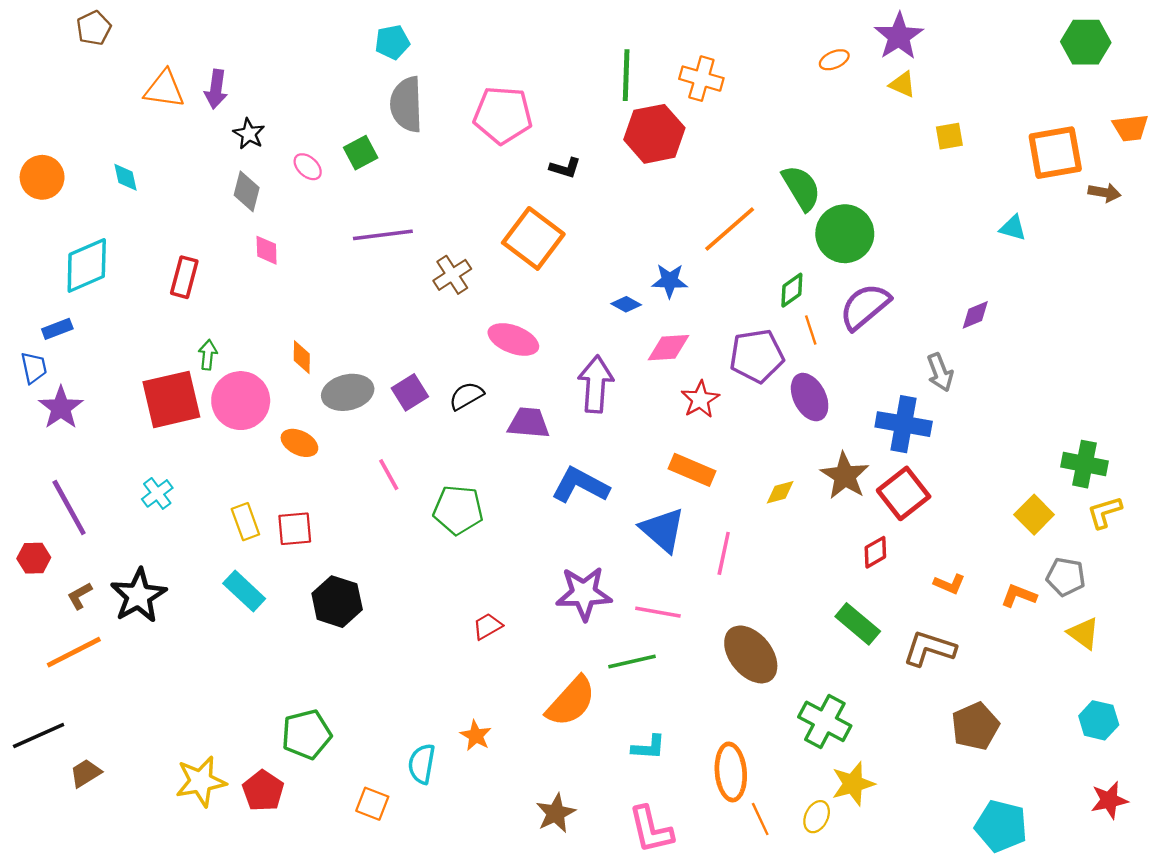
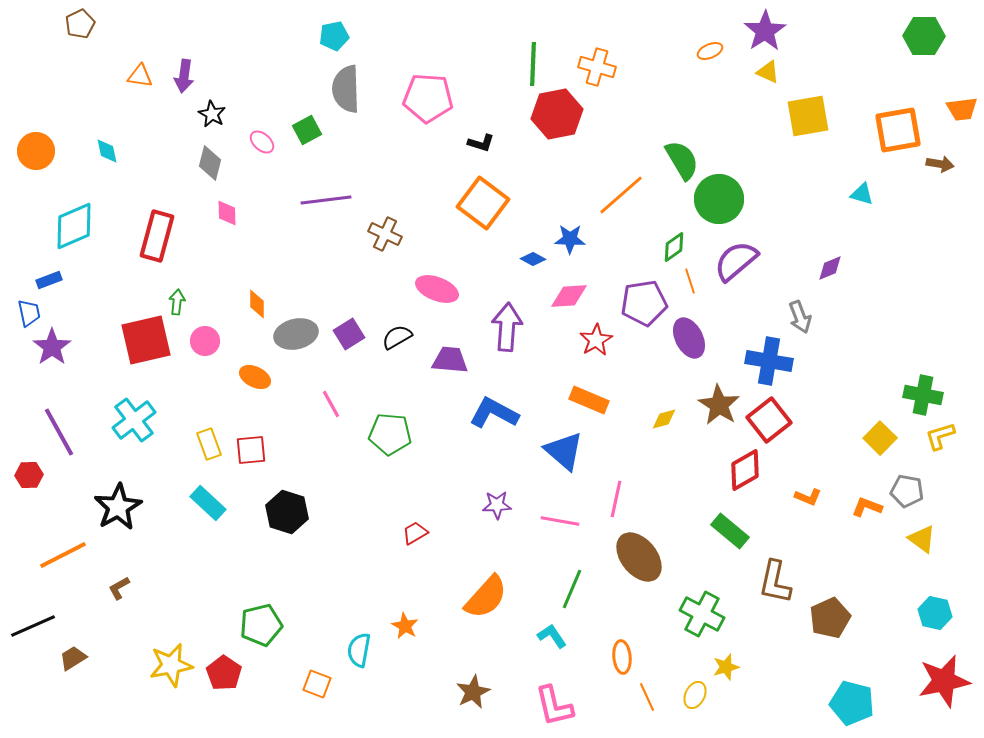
orange triangle: (164, 89) -> (140, 76), size x0.7
yellow square: (949, 136) -> (808, 116), size x1.8
orange square: (533, 238) -> (483, 203), moved
brown cross: (452, 275) -> (385, 234), turned -32
red rectangle: (184, 277) -> (157, 236), size x1.4
pink circle: (241, 401) -> (205, 341), size x0.6
cyan cross: (157, 493) -> (134, 420), size x1.6
red diamond: (875, 552) -> (745, 470), size x1.5
pink line: (724, 553) -> (616, 499), moved
purple star: (584, 593) -> (497, 505), size x0.6
brown L-shape: (80, 596) -> (119, 588), moved
brown L-shape: (929, 649) -> (775, 582), moved, turned -96
green line: (632, 662) -> (572, 589), moved, turned -54
cyan L-shape: (649, 747) -> (552, 636), turned -128
orange ellipse: (731, 772) -> (622, 657), size x0.7
yellow star: (853, 784) -> (726, 667), size x0.7
red star: (1109, 800) -> (944, 681), size x1.6

